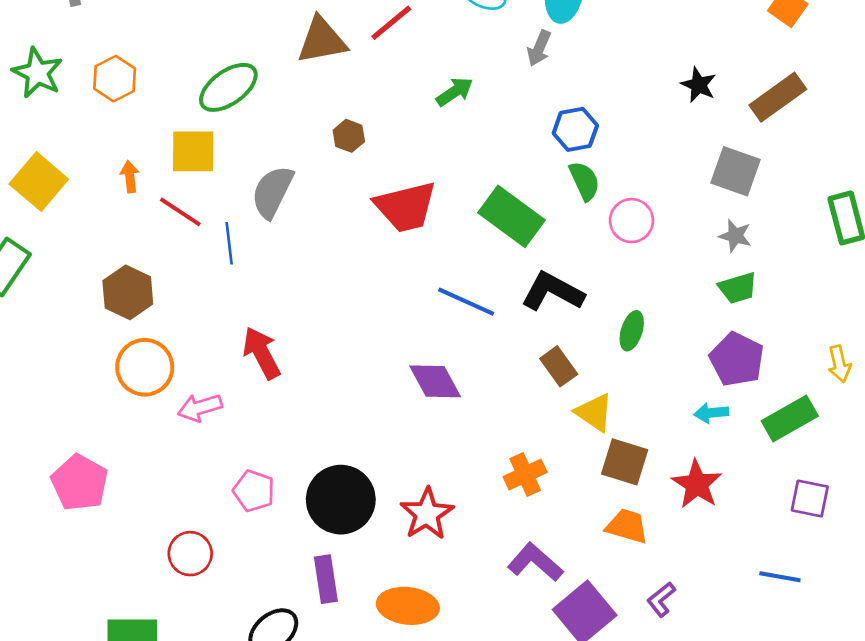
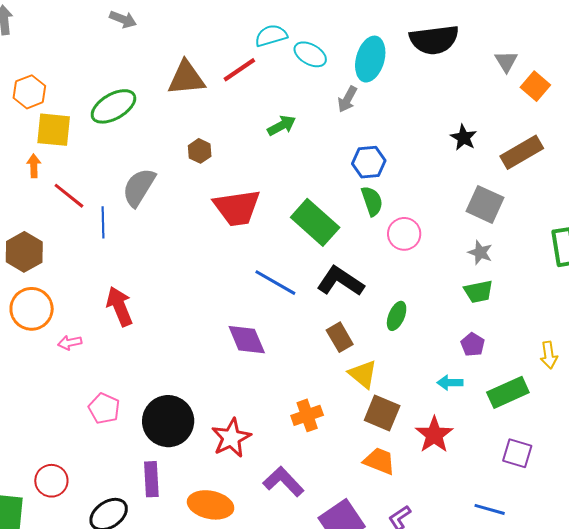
yellow square: (193, 151) -> (54, 130), moved
purple pentagon: (737, 359) -> (473, 345), size x0.6
pink arrow: (200, 407) -> (70, 343), size x0.7
red circle: (190, 554) -> (51, 481), moved
purple L-shape: (535, 562) -> (283, 482), moved

